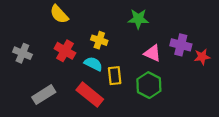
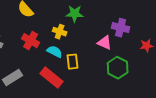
green star: (138, 19) -> (75, 14), moved
purple cross: (181, 45) -> (121, 28), moved
green hexagon: (149, 85) -> (118, 68), moved

